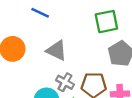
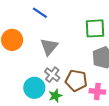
gray triangle: (57, 50) -> (49, 47), turned 36

